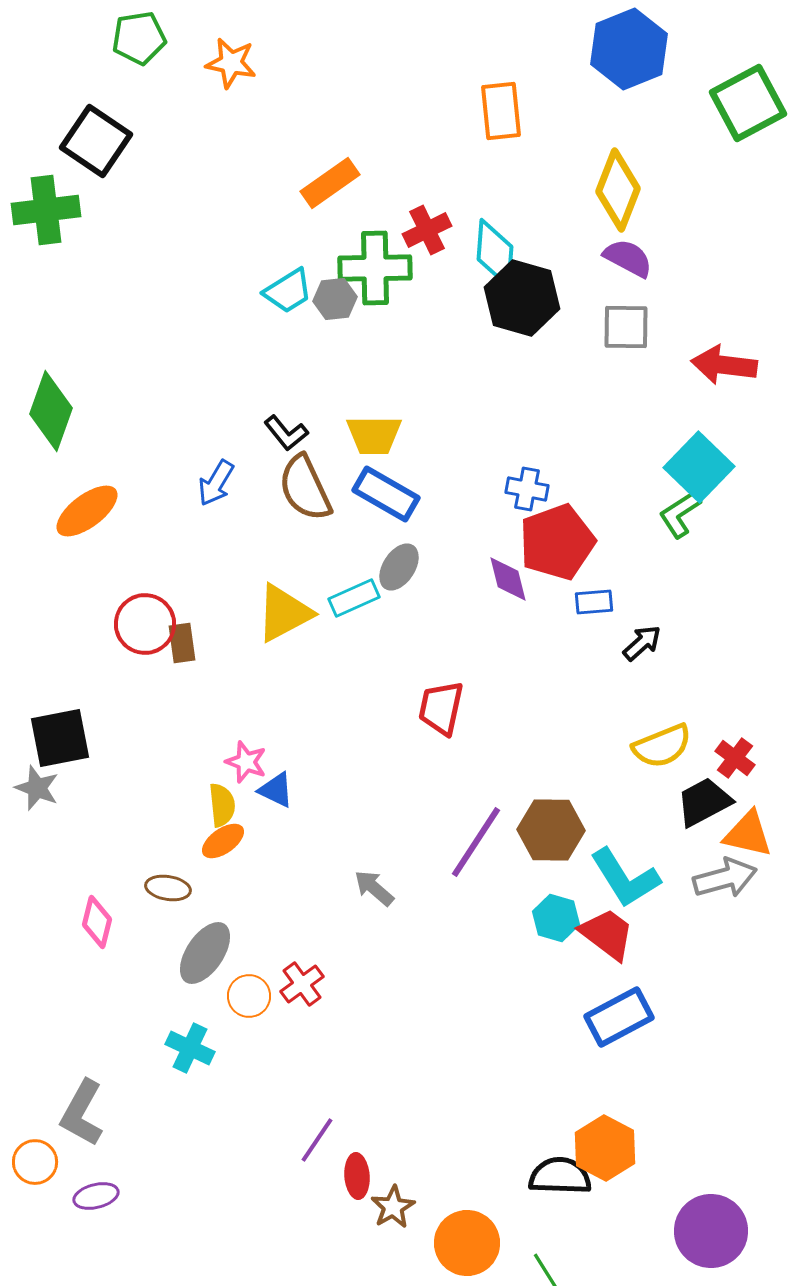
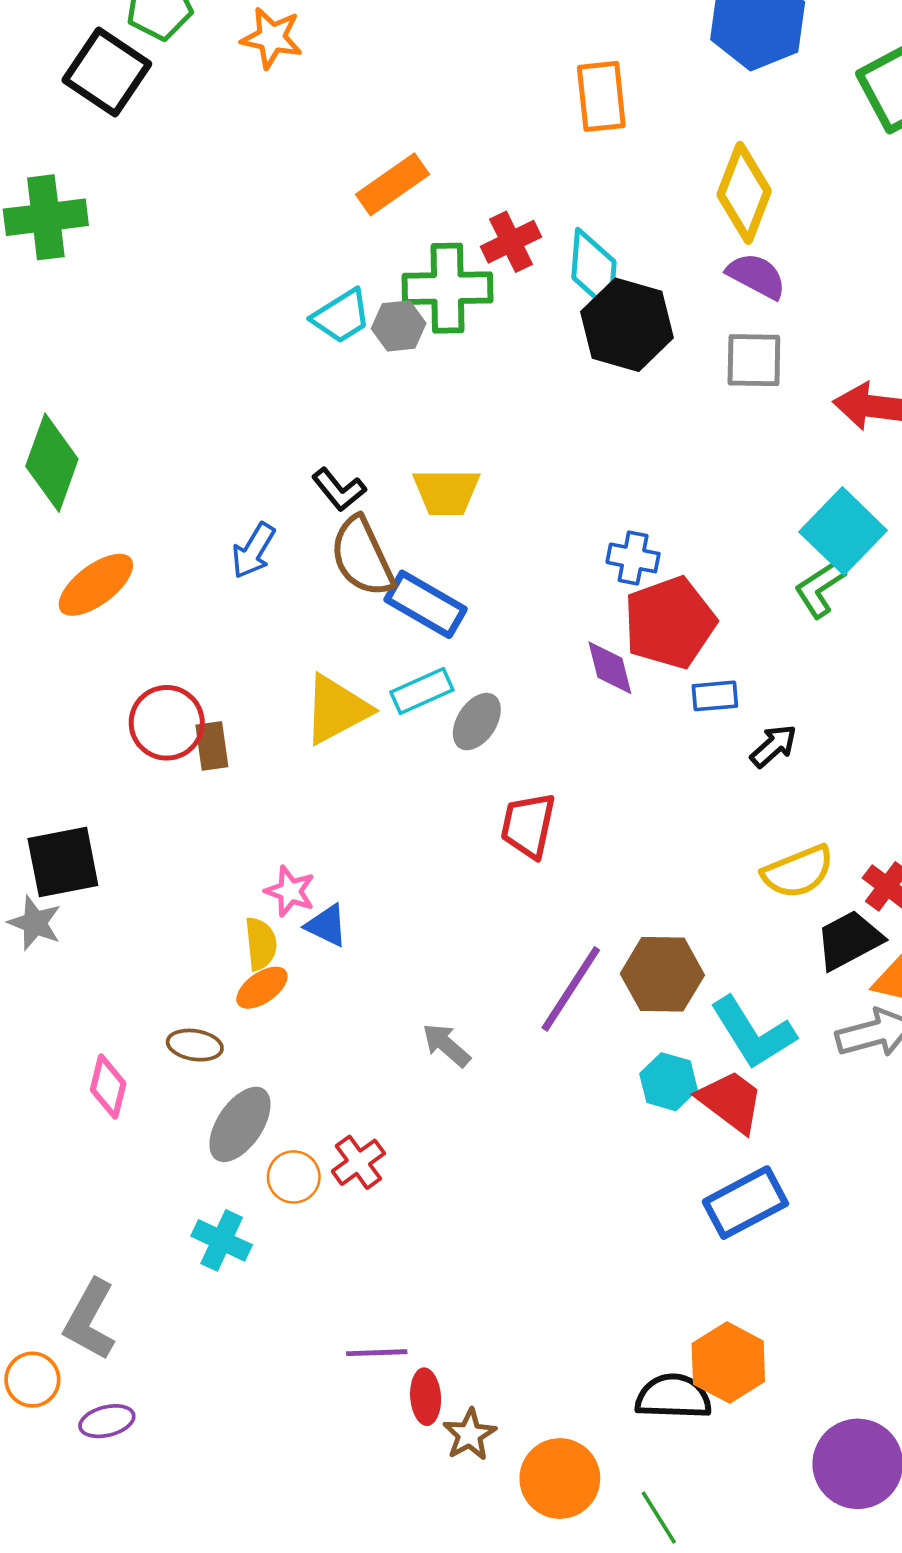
black square: (96, 141) -> (107, 72), moved
blue rectangle: (386, 494) -> (426, 604), moved
gray ellipse: (399, 567) -> (477, 722), moved
purple line: (317, 1140) -> (377, 1353), turned 54

